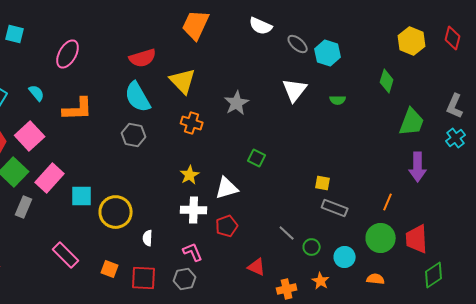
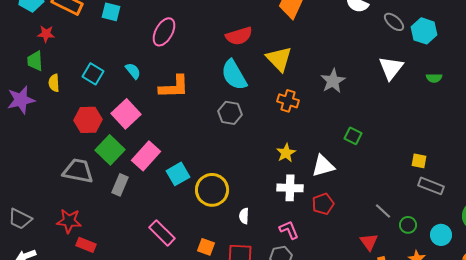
cyan square: (82, 196) -> (178, 174), turned -30
red triangle: (257, 267) -> (369, 242), moved, turned 30

